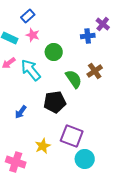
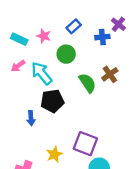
blue rectangle: (28, 16) -> (74, 26), moved
black pentagon: (55, 102) -> (52, 101), moved
blue arrow: (21, 112) -> (31, 118), turned -40

